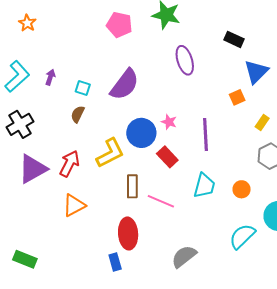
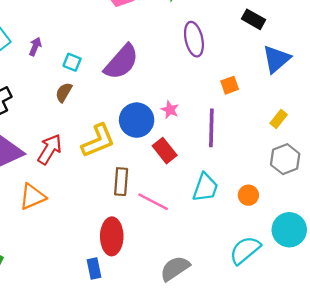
orange square: (237, 97) -> (230, 85), moved
orange triangle: (74, 205) -> (32, 197), moved

